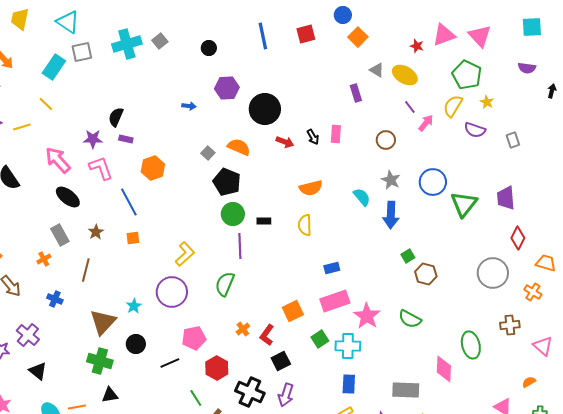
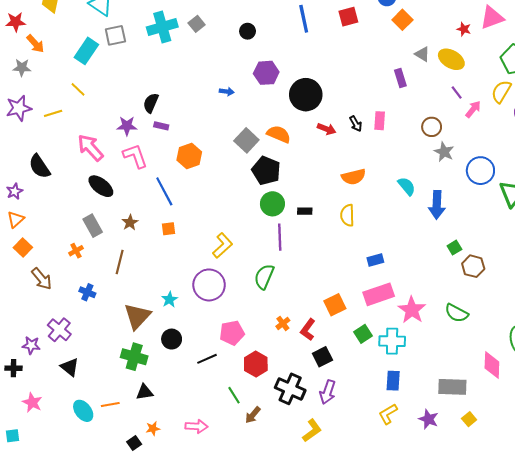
gray square: (208, 153) -> (246, 140), size x1.6
gray star: (391, 180) -> (444, 152), moved

